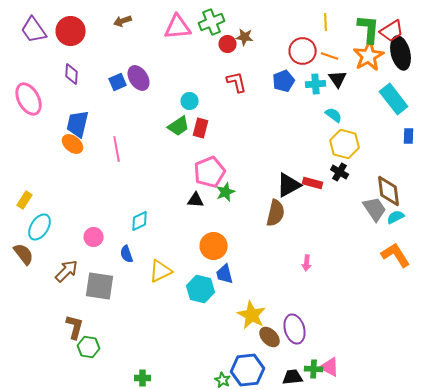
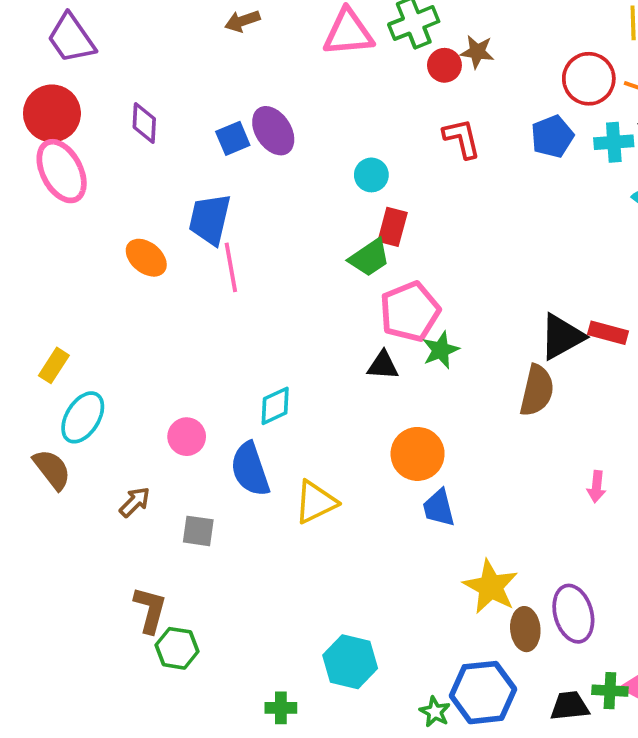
red circle: (71, 31) -> (52, 113), moved
blue trapezoid: (78, 124) -> (210, 219), moved
green trapezoid: (179, 126) -> (369, 258), moved
blue semicircle: (127, 254) -> (250, 469), size x1.6
brown arrow: (67, 271) -> (135, 502), size x0.7
gray square: (100, 286) -> (198, 531), size x0.6
cyan hexagon: (201, 289) -> (350, 662), moved
brown ellipse: (270, 337) -> (525, 629), turned 40

